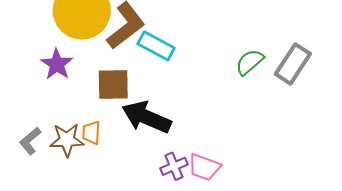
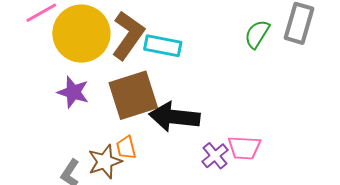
brown square: (113, 85) -> (133, 95), size x1.4

